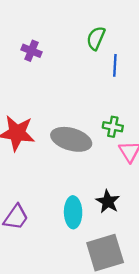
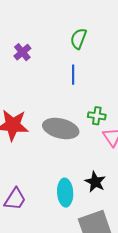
purple cross: (31, 51) -> (22, 52), turned 30
blue line: (115, 65) -> (73, 75), moved

